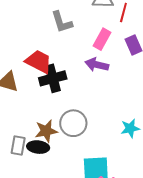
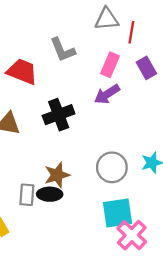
red trapezoid: (39, 61) -> (22, 72), moved
purple arrow: (97, 65) -> (107, 94), turned -40
gray circle: (73, 123) -> (112, 167), moved

